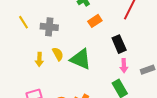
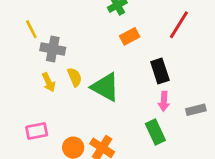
gray cross: (49, 27) -> (53, 49), moved
yellow arrow: (39, 59) -> (49, 82), turned -32

